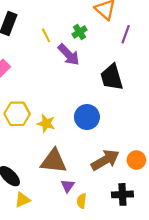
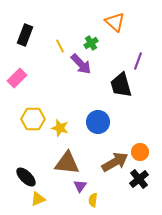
purple line: (126, 34) -> (138, 61), moved
orange circle: (136, 160) -> (140, 152), moved
black cross: (122, 194) -> (139, 179), moved, turned -36

